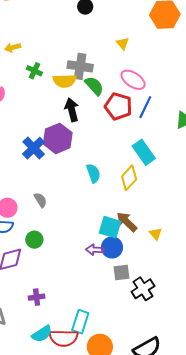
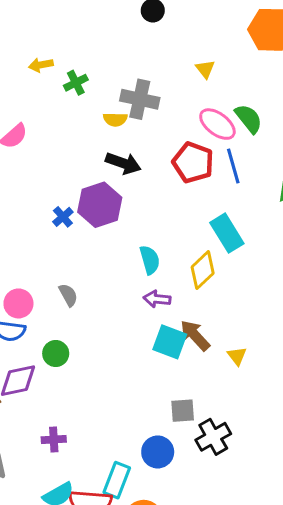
green cross: (34, 71) -> (76, 83), moved, turned 35
yellow semicircle: (65, 81) -> (115, 119), size x0.7
green semicircle: (94, 86) -> (249, 119), moved
blue line: (145, 107) -> (233, 166), turned -45
black arrow: (72, 110) -> (123, 163), turned 120
blue cross: (34, 148) -> (63, 217), size x0.6
blue circle: (112, 247) -> (158, 452), moved
purple arrow: (95, 250) -> (157, 299), moved

